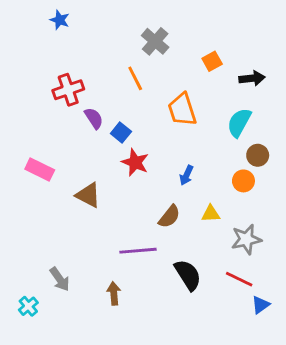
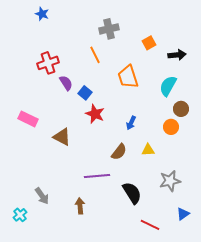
gray cross: (155, 41) -> (109, 29), turned 36
gray star: (246, 239) -> (170, 181), moved
red line: (239, 279) -> (150, 225), moved

